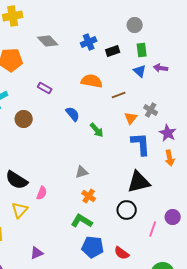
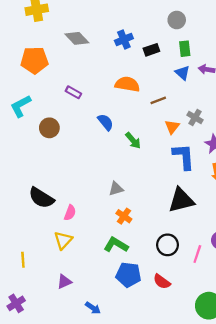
yellow triangle: (20, 210) -> (63, 240), moved
black circle: (127, 210) -> (168, 245), moved

